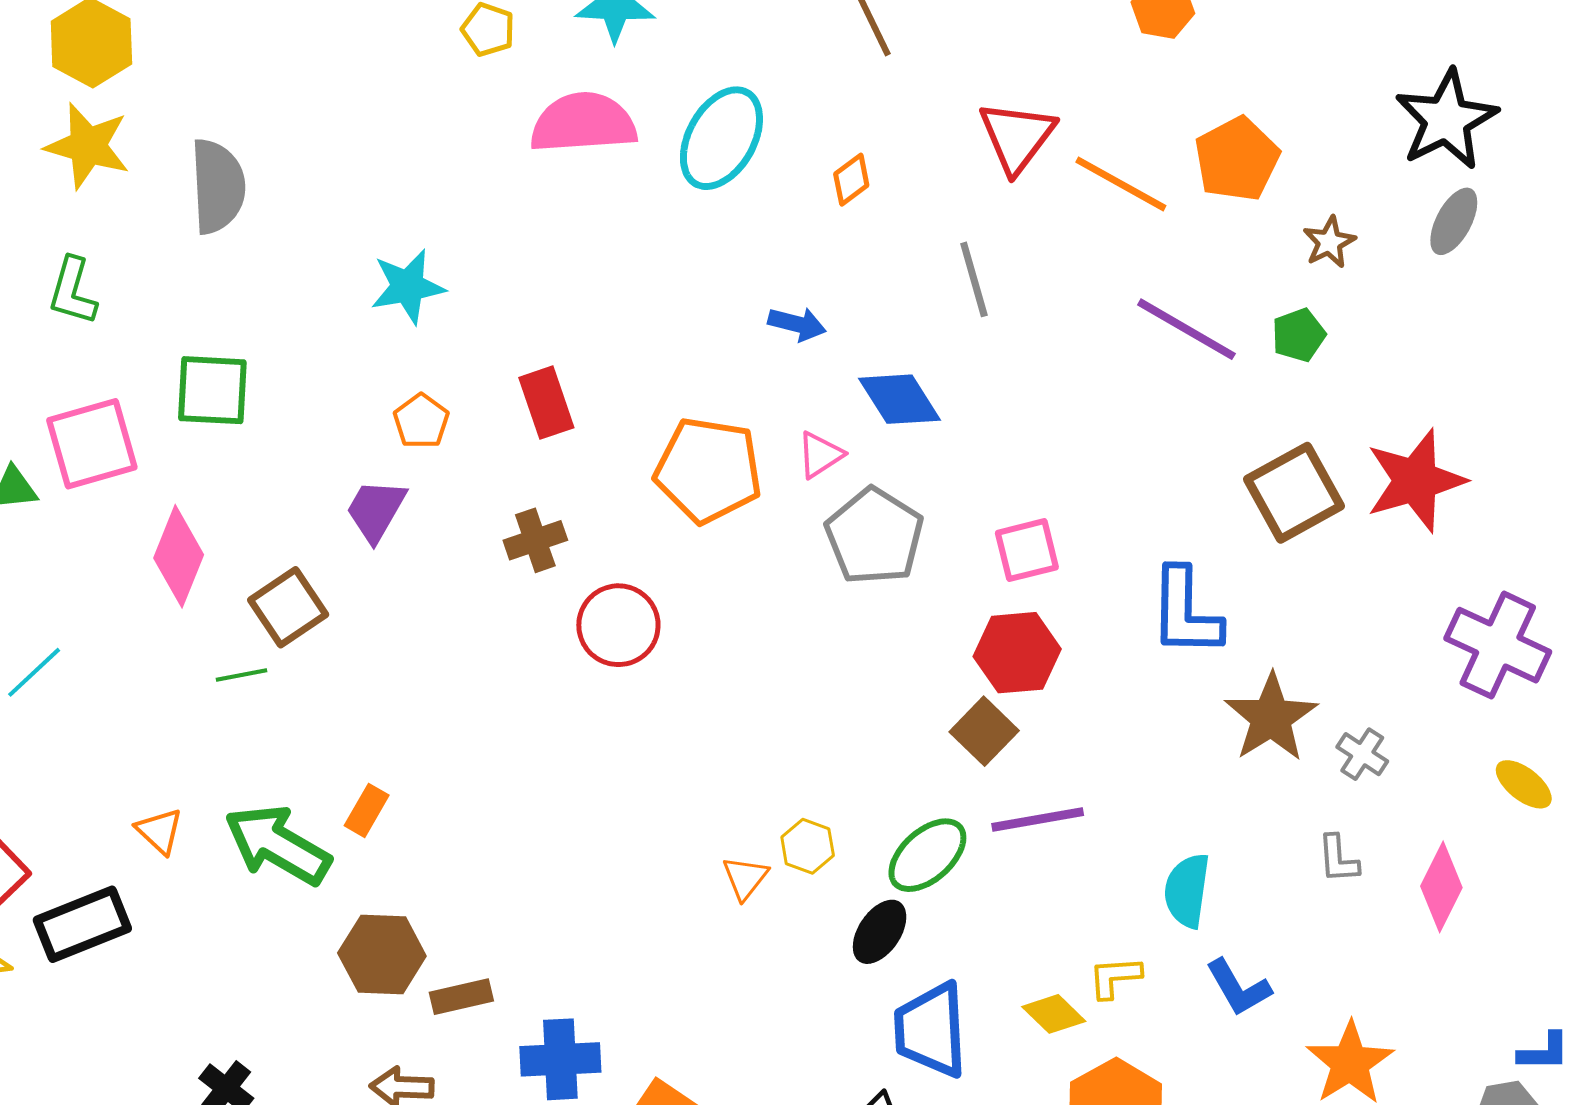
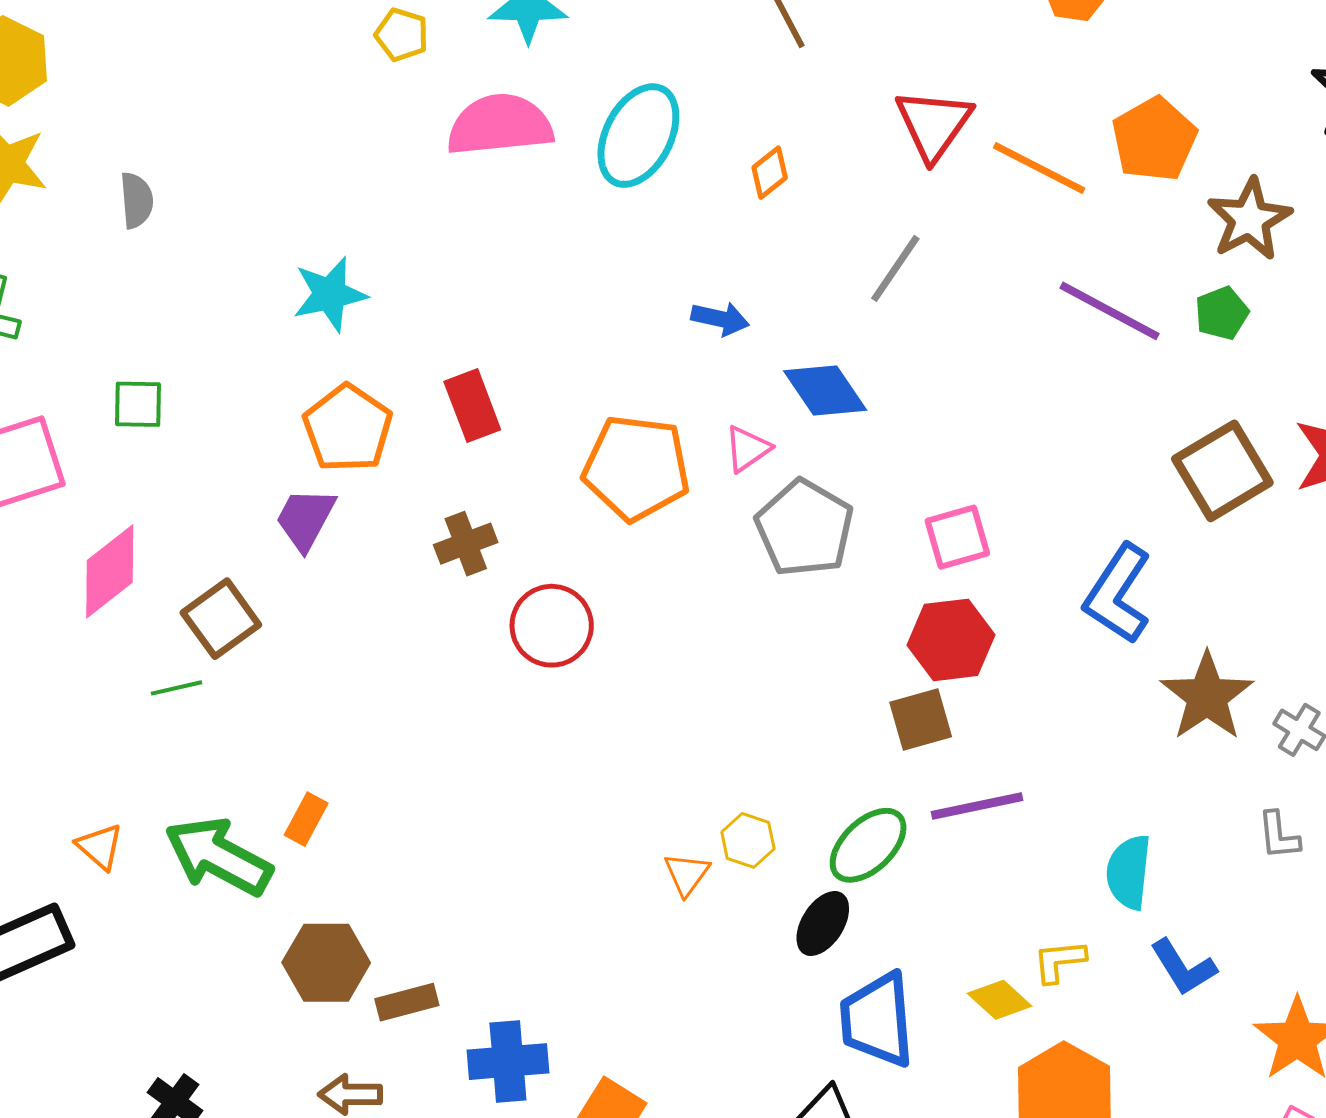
gray semicircle: (218, 186) -> (136, 200), size x0.6
brown star: (1329, 242) -> (1249, 219), size x1.6
gray line: (974, 279) -> (895, 268), turned 52
green square: (212, 390) -> (138, 404), size x0.7
orange pentagon: (421, 421) -> (348, 428), size x1.6
pink diamond: (179, 556) -> (110, 571), turned 32
blue L-shape: (1185, 612) -> (1118, 594), turned 34
brown square: (984, 731) -> (921, 720), turned 32

